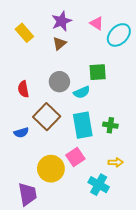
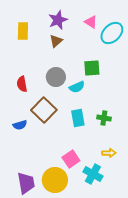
yellow rectangle: (24, 33) -> (23, 31), turned 42
cyan rectangle: (83, 125) -> (78, 118), size x0.7
pink square: (75, 157) -> (71, 159), moved
yellow circle: (51, 169) -> (55, 180), moved

